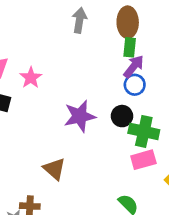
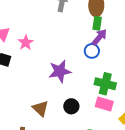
blue circle: (135, 85) -> (92, 51), moved
black circle: (122, 116) -> (71, 106), moved
pink rectangle: (143, 160) -> (104, 104), turned 30

